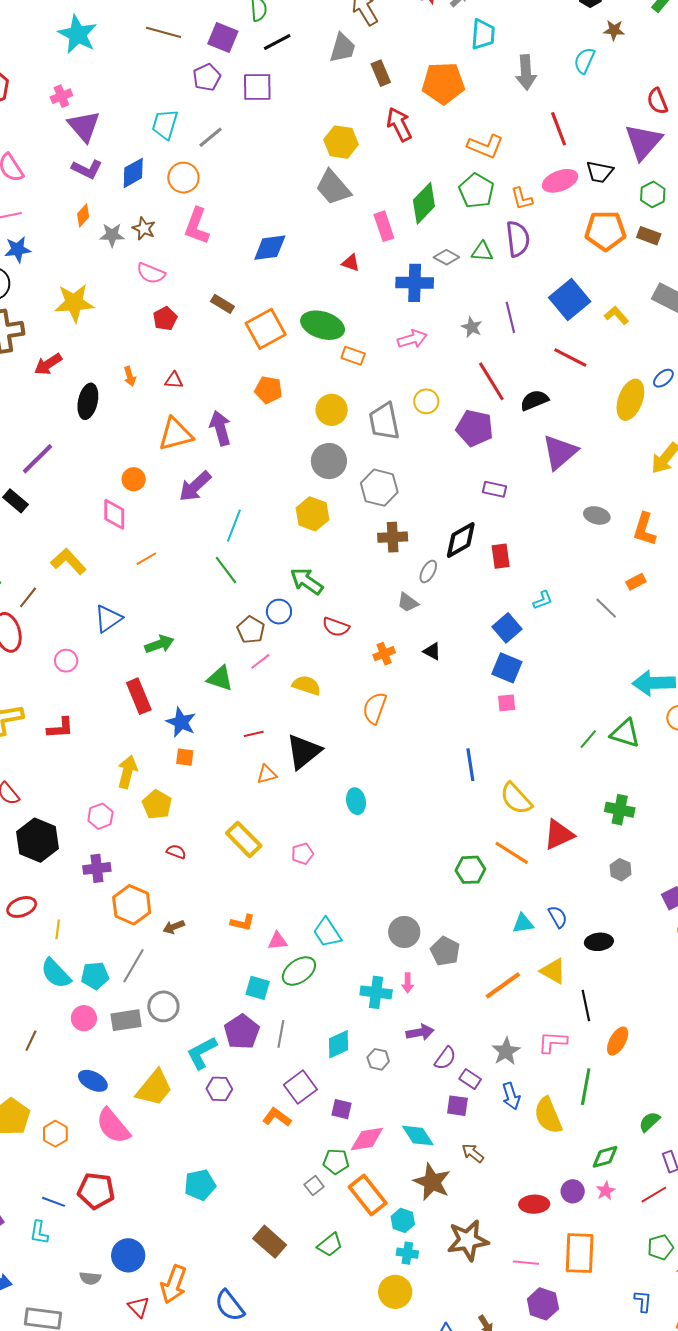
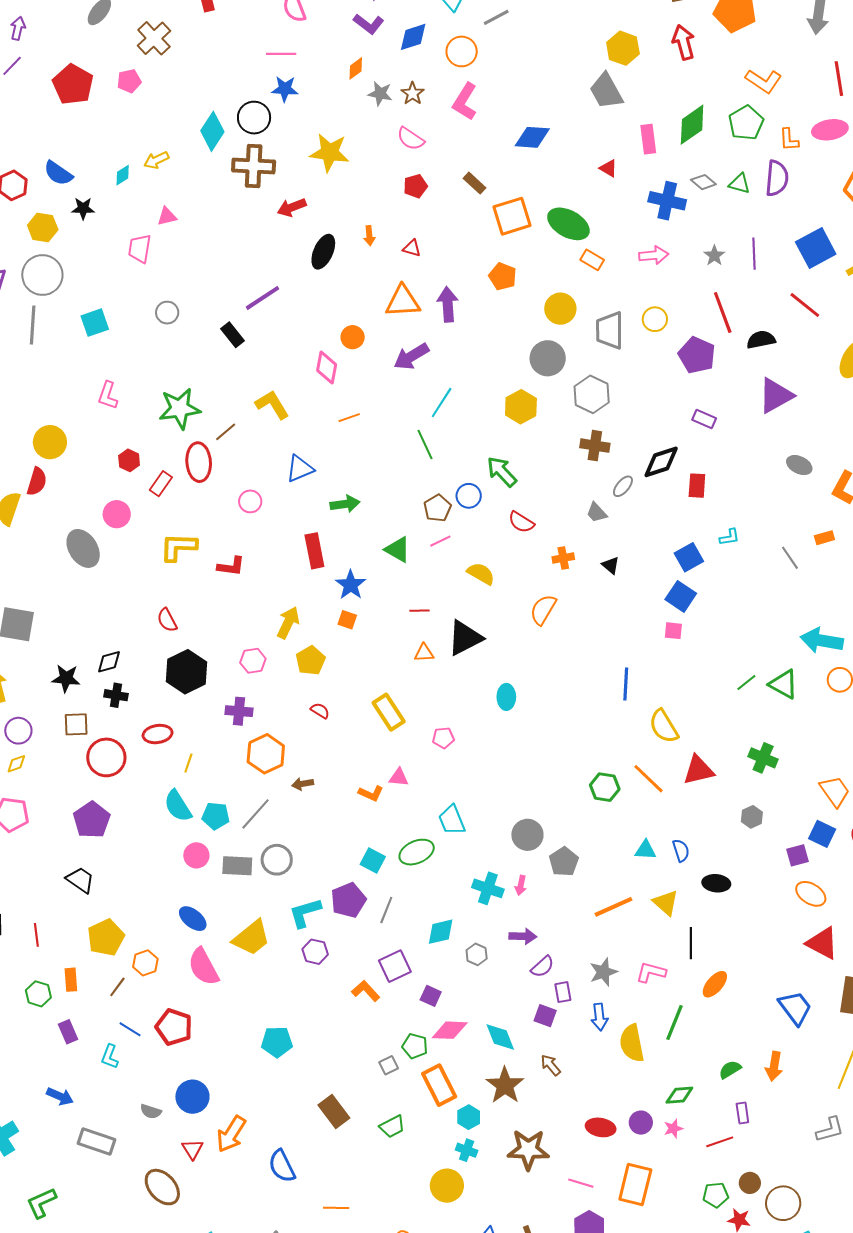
pink triangle: (278, 941) -> (399, 777), moved
brown line: (31, 1041) -> (117, 987), moved
purple rectangle: (470, 1079) -> (563, 992), turned 35

